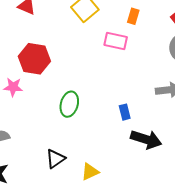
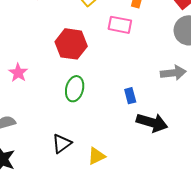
red hexagon: (34, 59) -> (71, 44), moved
pink star: (13, 87) -> (18, 73), turned 30

